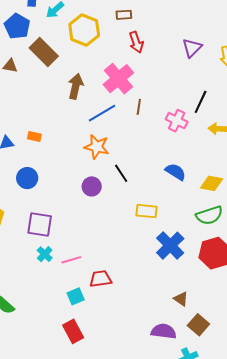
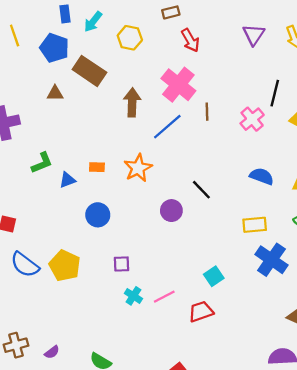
yellow hexagon: (84, 30) -> (130, 38), size x0.7
pink cross: (177, 121) -> (252, 119), turned 35
orange star: (97, 147) -> (138, 168), moved, turned -30
yellow rectangle: (146, 211) -> (255, 225), moved
purple square: (40, 224) -> (121, 264), size x0.6
cyan square: (76, 296) -> (214, 276), moved

